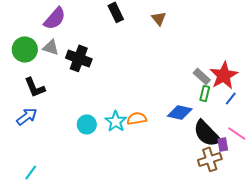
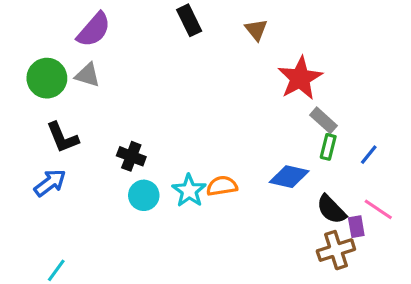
black cross: (79, 58) -> (131, 156), moved, size x0.7
red star: (224, 75) -> (300, 78), moved
black semicircle: (207, 133) -> (331, 209), size x0.7

